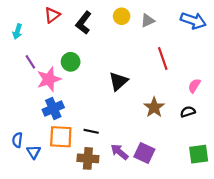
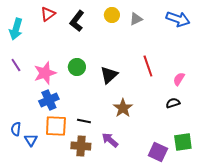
cyan arrow: (17, 31) -> (16, 29), size x1.5
red line: (163, 59) -> (148, 66), moved
purple line: (30, 62) -> (16, 65), moved
green circle: (71, 62) -> (77, 67), moved
brown star: (154, 107) -> (123, 108), moved
purple square: (144, 153) -> (158, 152), moved

